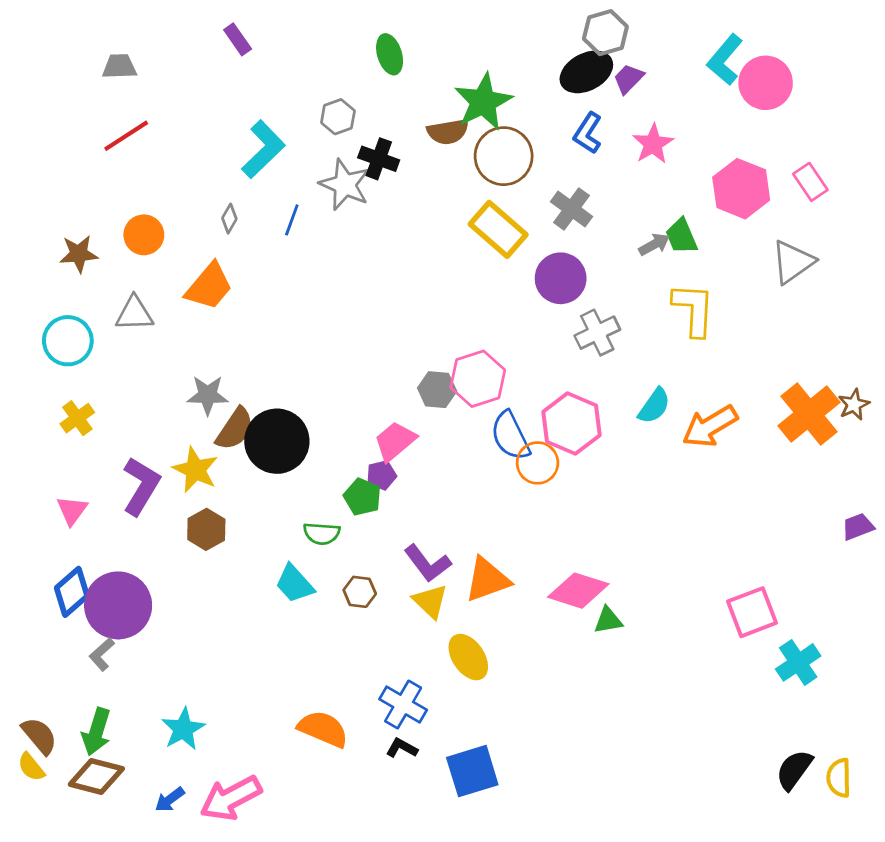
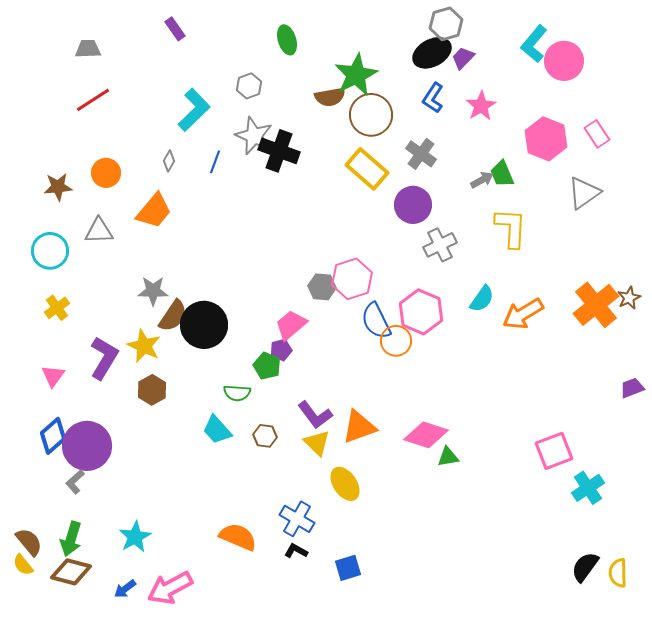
black cross: (379, 159) -> (279, 151), moved, size x1.4
blue square: (472, 771) -> (348, 568), size x0.7

